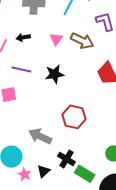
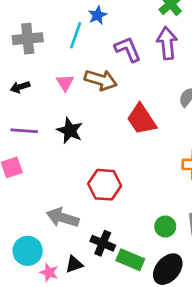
black star: (55, 74) -> (70, 131), turned -30
black triangle: (44, 171) -> (74, 264), turned 32

